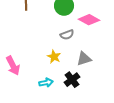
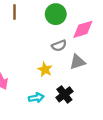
pink diamond: (89, 20) -> (83, 29), turned -45
gray triangle: (84, 59) -> (77, 62), moved

